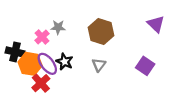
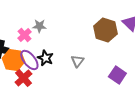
brown hexagon: (101, 32) -> (105, 30), moved
purple square: (145, 66) -> (117, 75), moved

